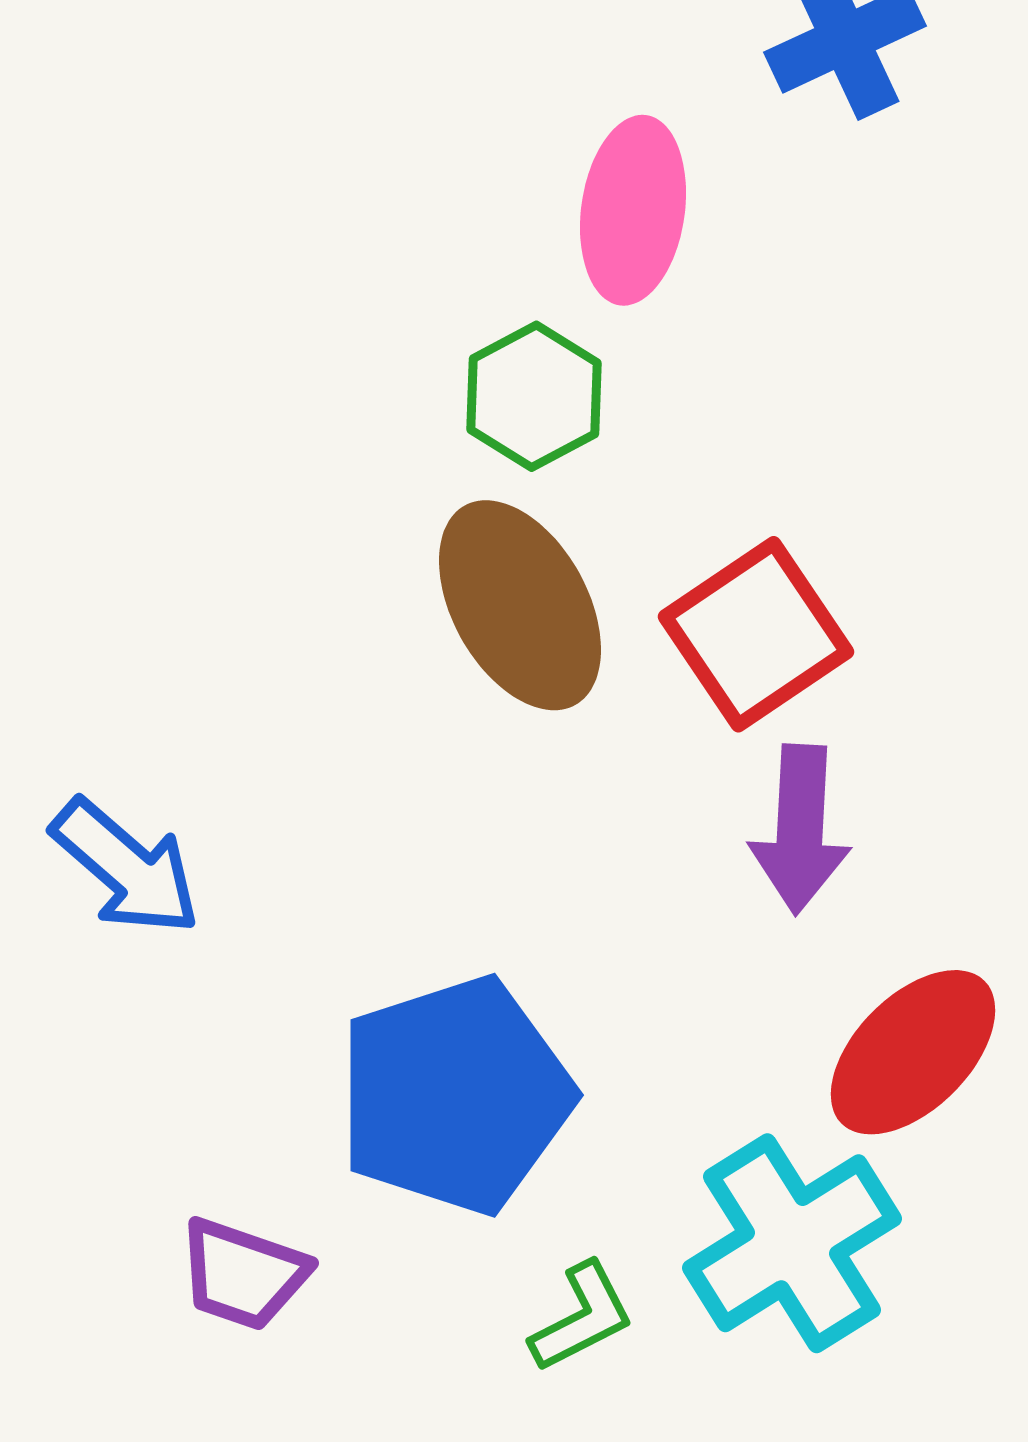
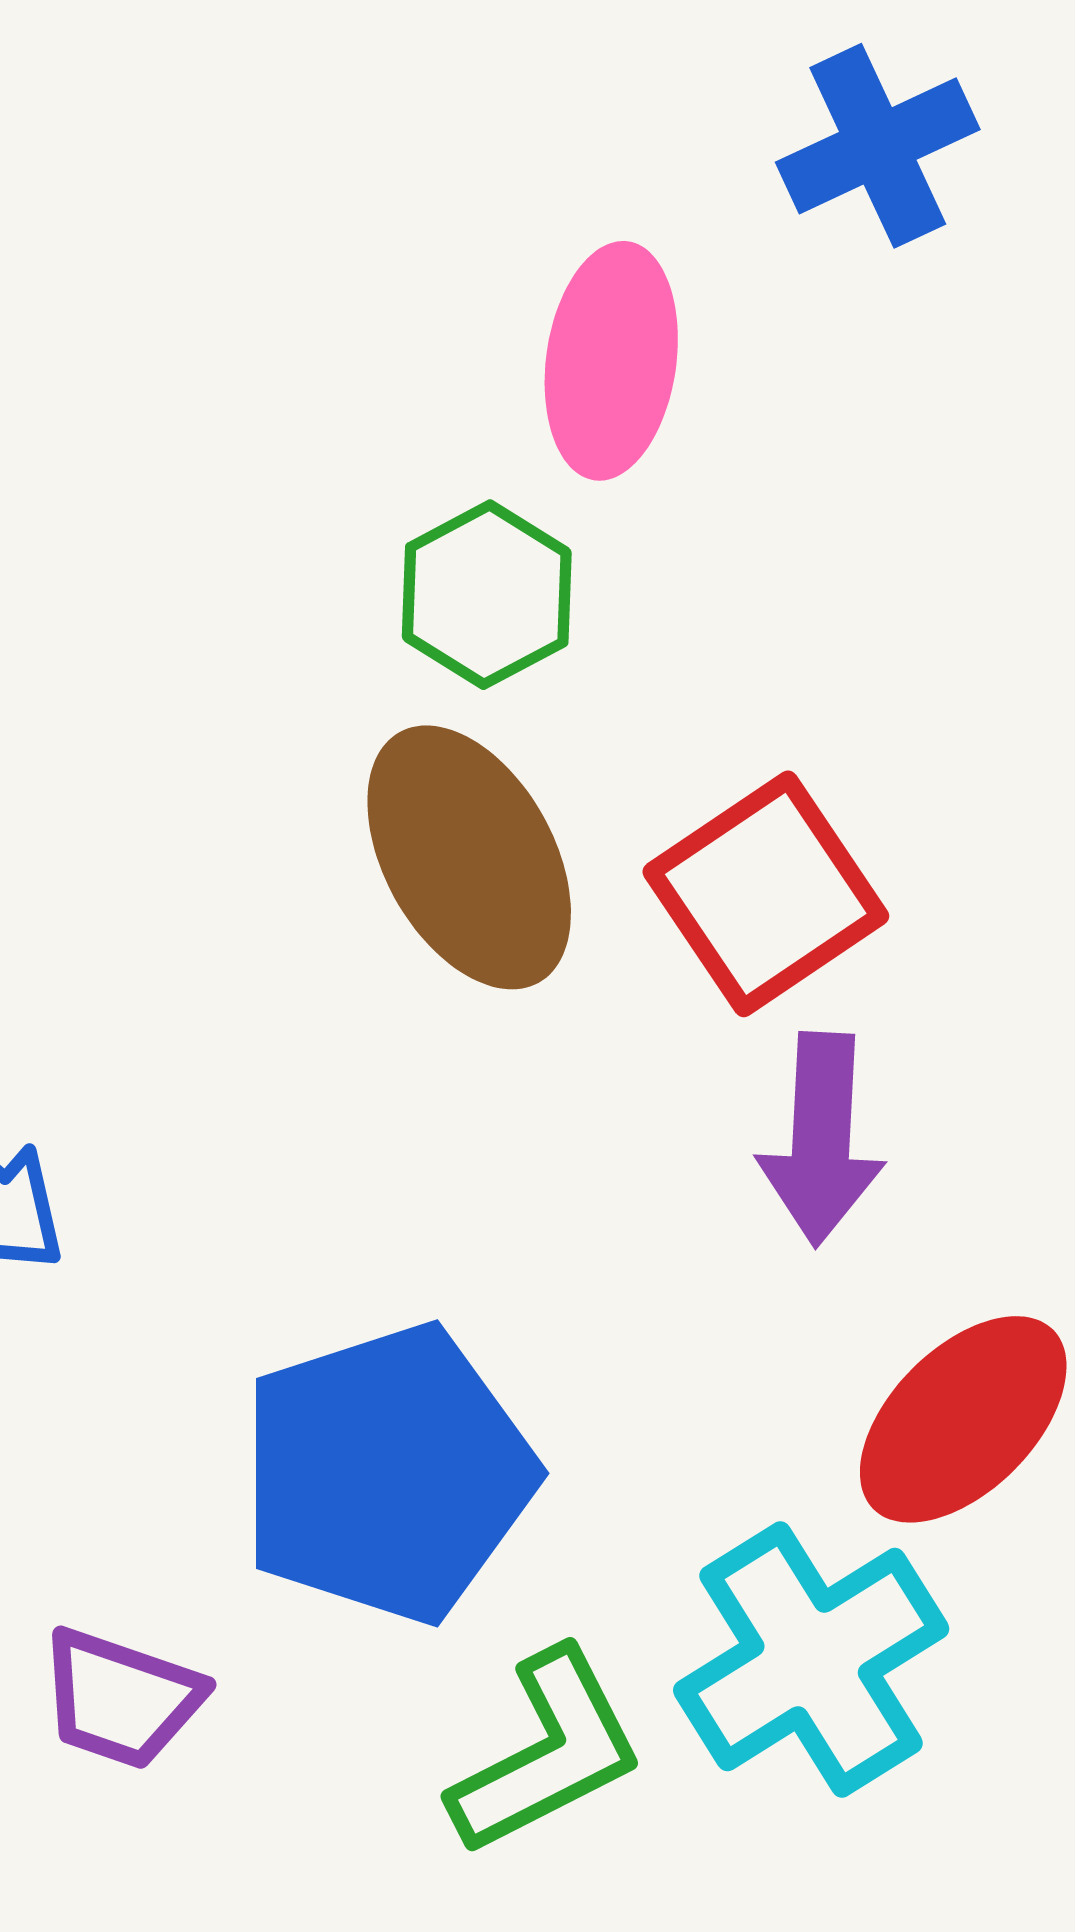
green L-shape: (582, 1317) -> (547, 1753), size x1.5

